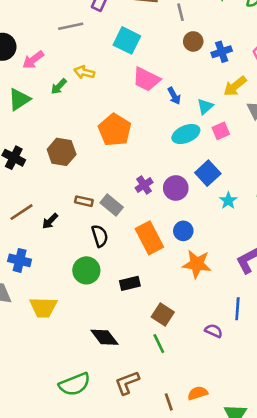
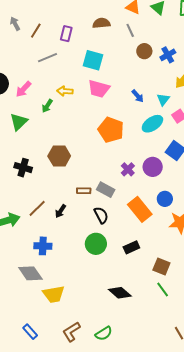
pink trapezoid: (146, 79) -> (99, 89), moved
orange pentagon: (115, 130) -> (111, 130), moved
yellow trapezoid: (43, 307) -> (54, 294), moved
brown L-shape: (127, 383) -> (71, 332), moved
green semicircle: (75, 384) -> (104, 333), size x0.7

